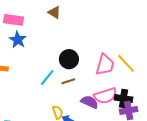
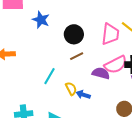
blue star: (18, 40) -> (41, 20), moved
cyan line: (47, 77) -> (50, 76), moved

